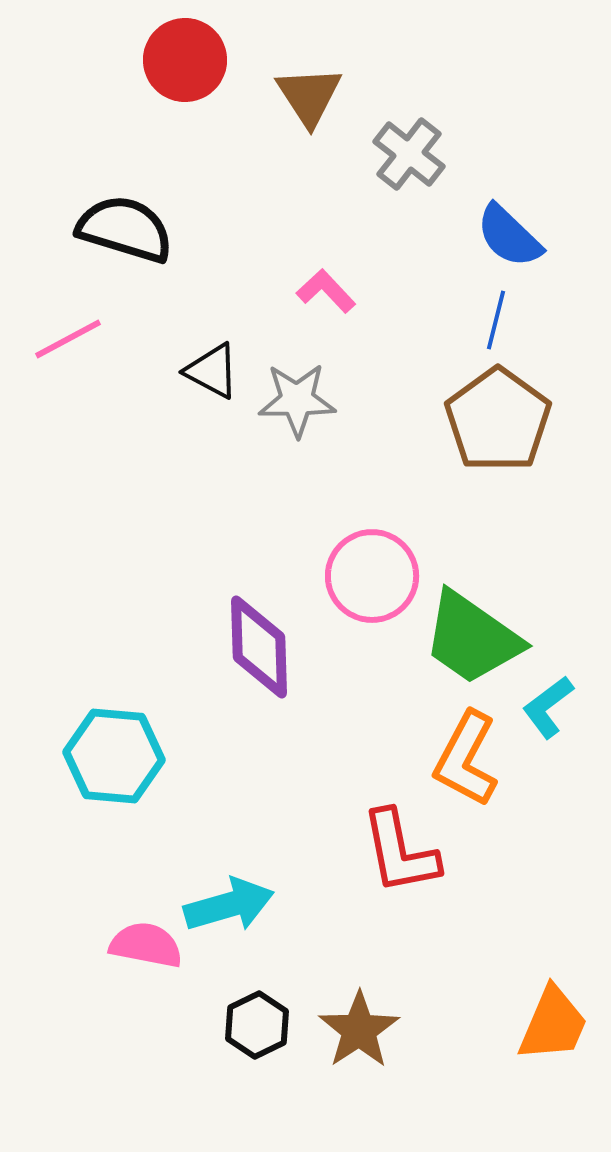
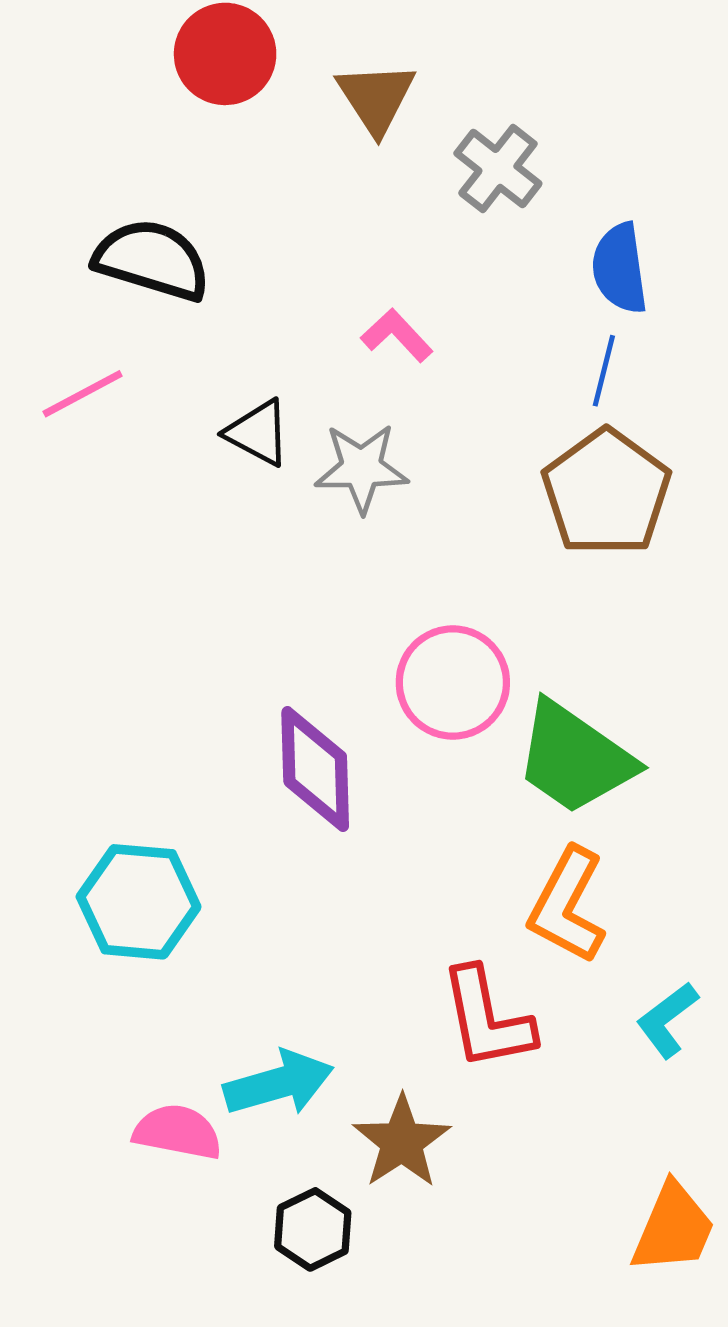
blue semicircle: (509, 236) -> (620, 268), turned 38
cyan L-shape: (548, 707) -> (667, 1020), moved
brown star: (359, 1030) -> (402, 1142), moved

